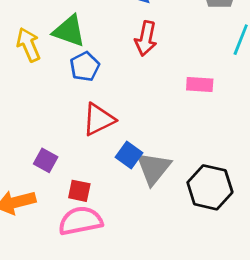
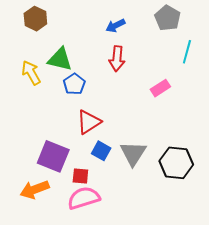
pink rectangle: (200, 85) -> (160, 88), turned -30
blue square: (129, 155) -> (101, 151), moved
purple square: (46, 160) -> (53, 156), size x1.8

